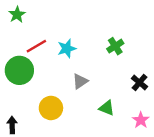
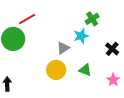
cyan star: (67, 49) -> (81, 36), moved
yellow circle: (51, 108) -> (56, 70), moved

